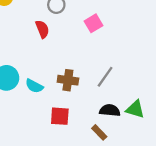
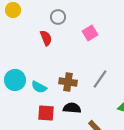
black semicircle: (110, 110) -> (72, 108), moved
red square: (60, 116) -> (46, 113), moved

